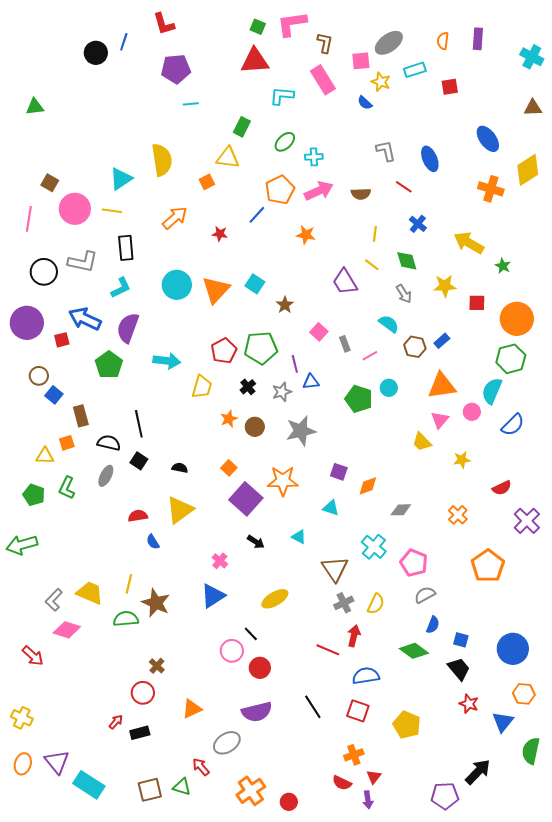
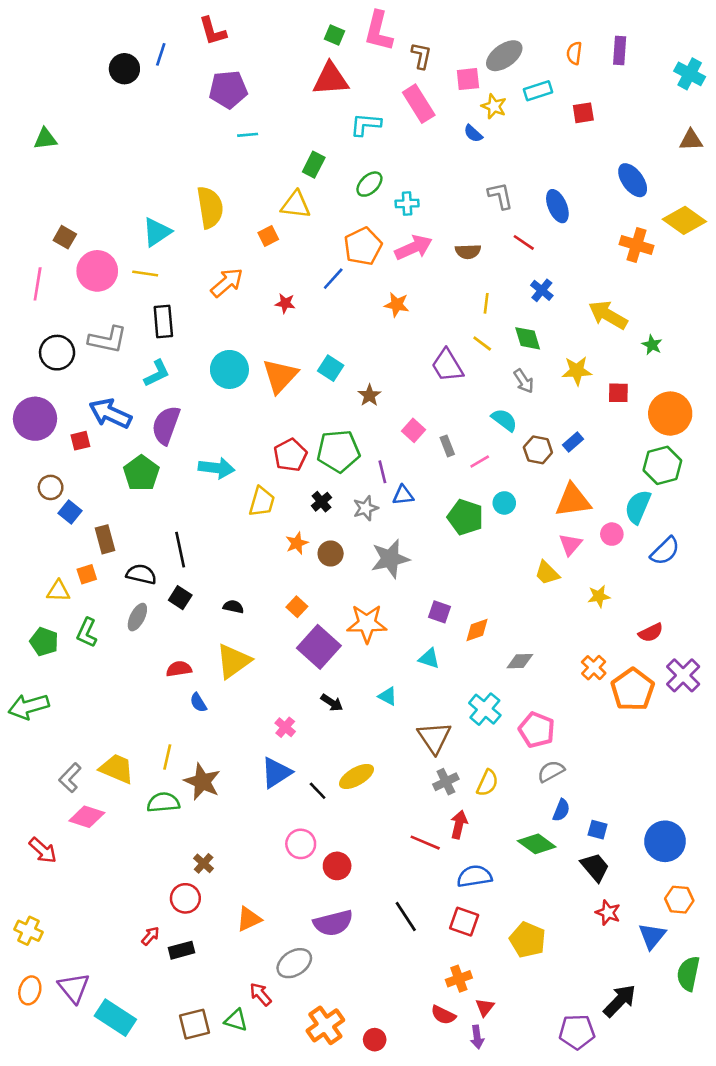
pink L-shape: (292, 24) -> (379, 31), turned -68
yellow diamond: (528, 170) -> (684, 220), turned 68
orange pentagon: (488, 566) -> (633, 690), moved
black line: (251, 634) -> (318, 791), moved

